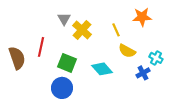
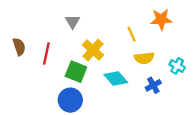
yellow cross: (82, 30) -> (93, 50), moved
yellow semicircle: (127, 51) -> (144, 58), turned -36
brown semicircle: (17, 58) -> (19, 47), moved, size x0.7
blue cross: (143, 73) -> (153, 85), moved

